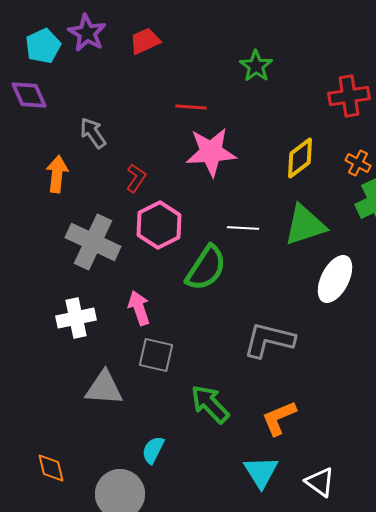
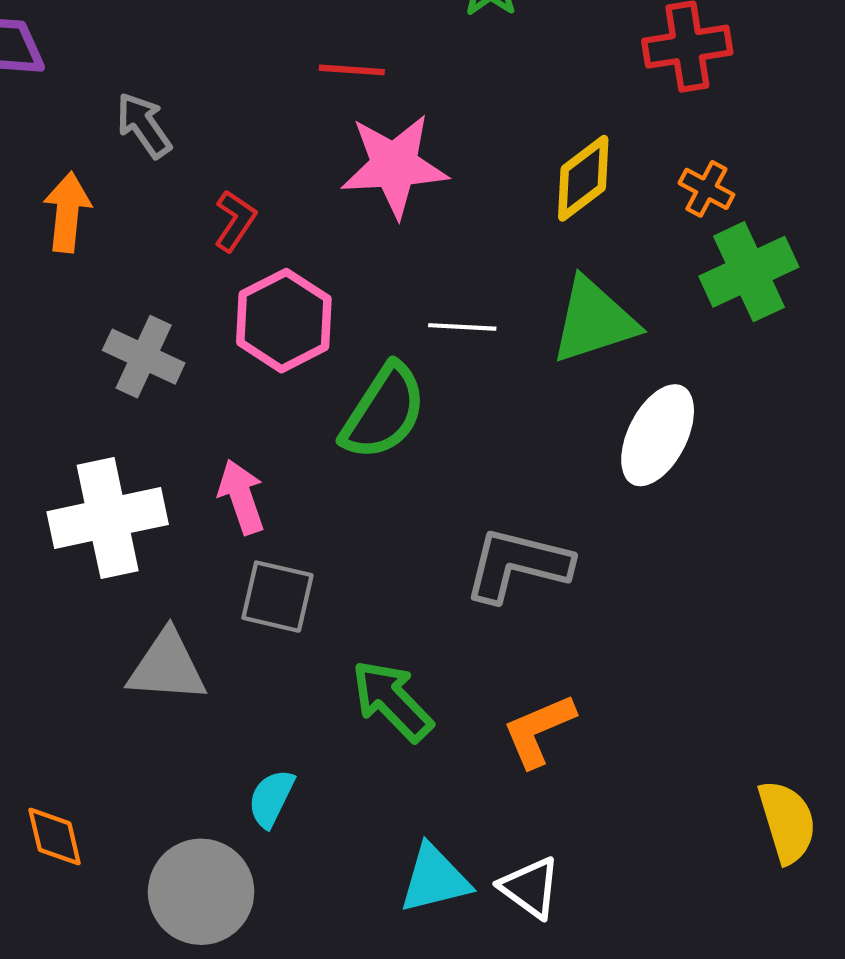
gray cross: (93, 242) -> (144, 357), size x0.7
white cross: (76, 318) -> (108, 518), size x1.4
cyan triangle: (261, 472) -> (435, 879), moved, turned 48
white triangle: (320, 482) -> (530, 888), moved

